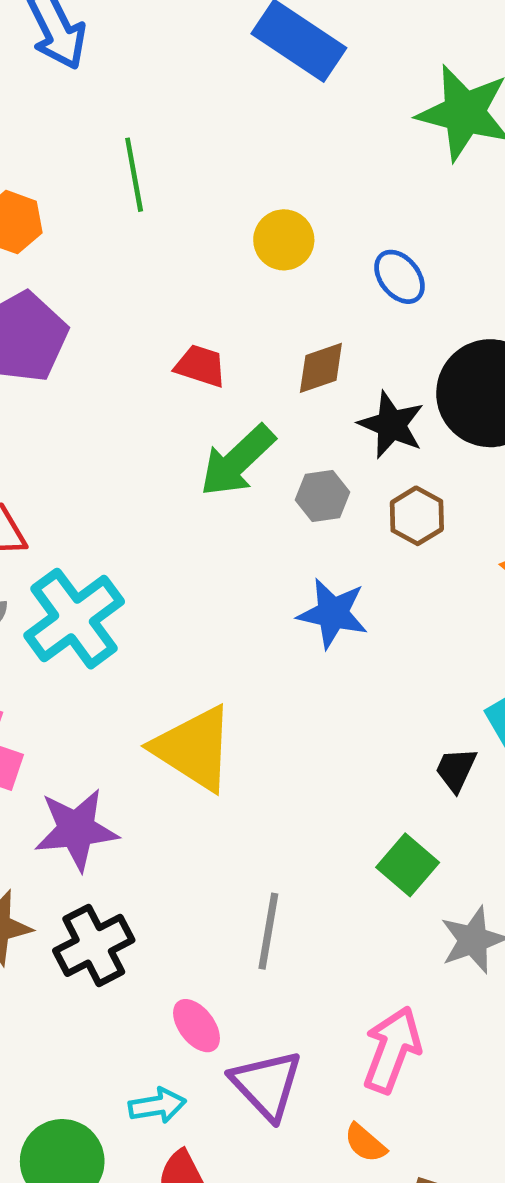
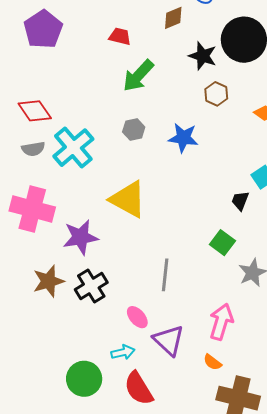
brown diamond: (321, 368) -> (173, 18), moved
gray hexagon: (323, 496) -> (134, 129), moved

